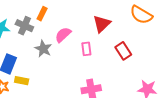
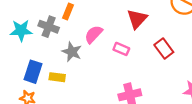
pink rectangle: (86, 49) -> (121, 49), turned -56
yellow rectangle: (22, 81) -> (57, 77), moved

